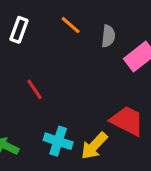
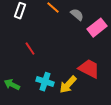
gray semicircle: (108, 36) -> (77, 15), turned -56

